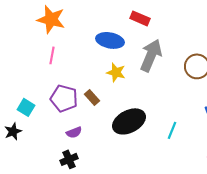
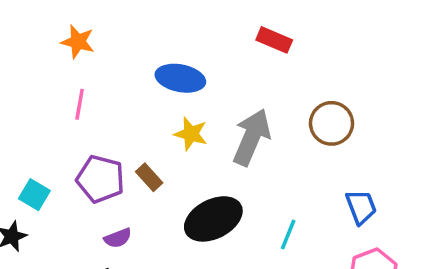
red rectangle: (140, 18) -> (274, 40), moved
orange star: (51, 19) -> (78, 42), size x0.7
gray arrow: (151, 55) -> (252, 137), moved

